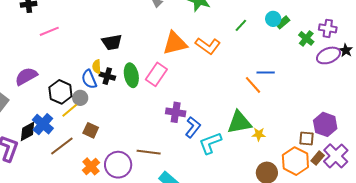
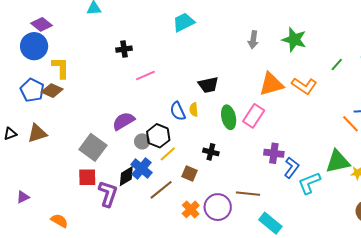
black cross: (107, 76) -> (211, 152), moved
blue semicircle: (89, 79) -> (178, 111), moved
gray circle: (80, 98) -> (142, 141), moved

